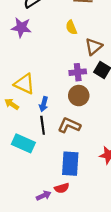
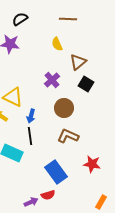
purple cross: (78, 72) -> (52, 80), moved, turned -35
brown L-shape: (69, 125) -> (68, 136), moved
blue rectangle: (70, 164) -> (56, 172), turned -40

